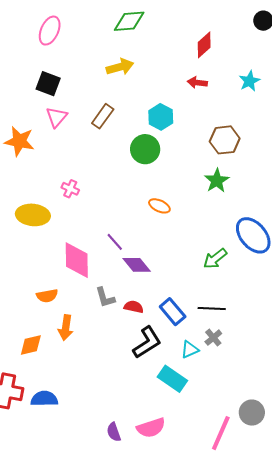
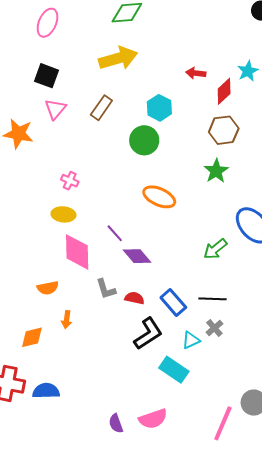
red diamond: (204, 45) -> (224, 91), moved
yellow arrow: (120, 67) -> (118, 58), size x1.4
orange ellipse: (159, 206) -> (159, 197), size x1.5
yellow ellipse: (33, 215) -> (63, 214), moved, size x0.7
orange arrow: (66, 328) -> (67, 320), size x0.7

